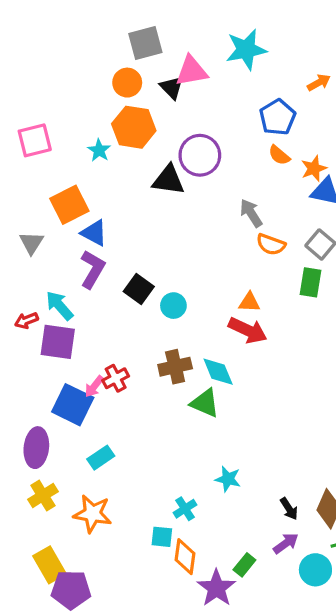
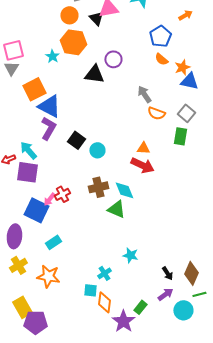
purple circle: (200, 155) -> (113, 59), size x0.7
blue triangle: (94, 233) -> (49, 106), size x1.4
gray triangle: (31, 243) -> (11, 68), moved

